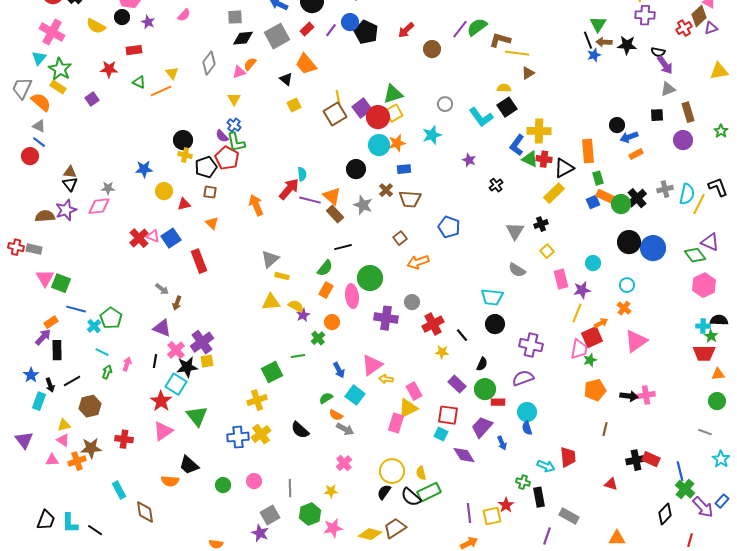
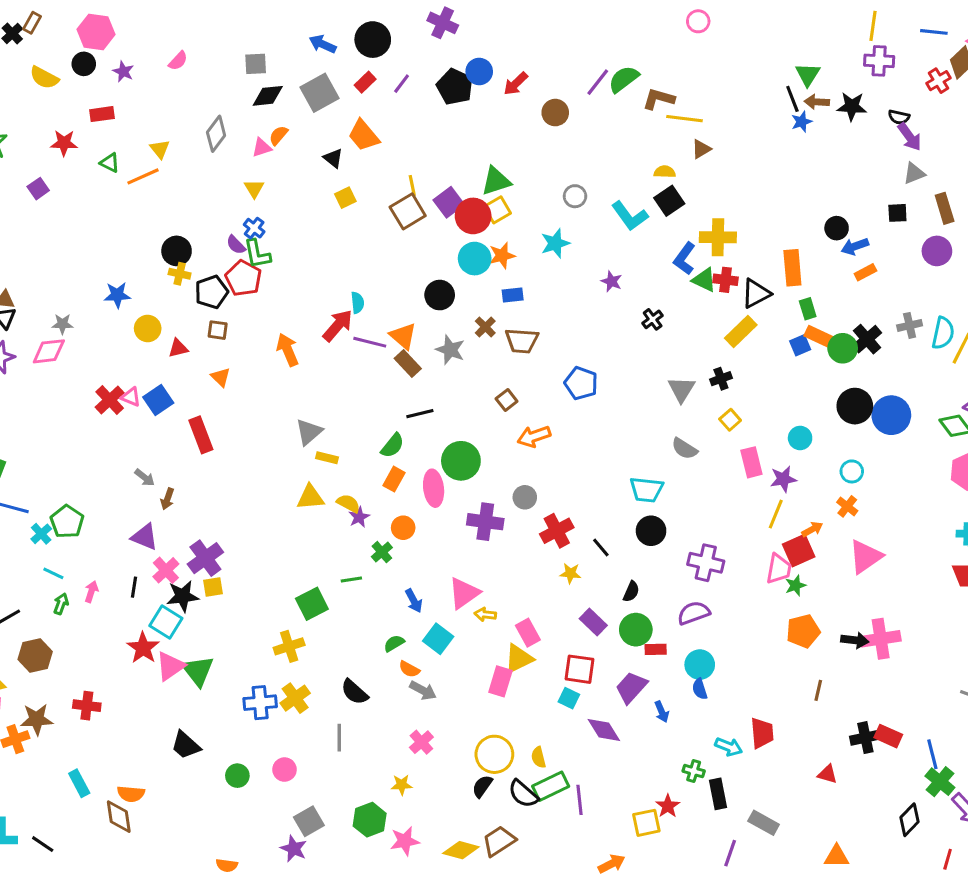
blue circle: (350, 22) -> (479, 71), moved
pink cross: (646, 395) -> (881, 639), size x1.4
pink triangle: (163, 431) -> (170, 666), moved
orange semicircle: (170, 481) -> (131, 794), moved
gray line: (290, 488) -> (339, 738), moved
purple line: (469, 513) -> (580, 800), moved

